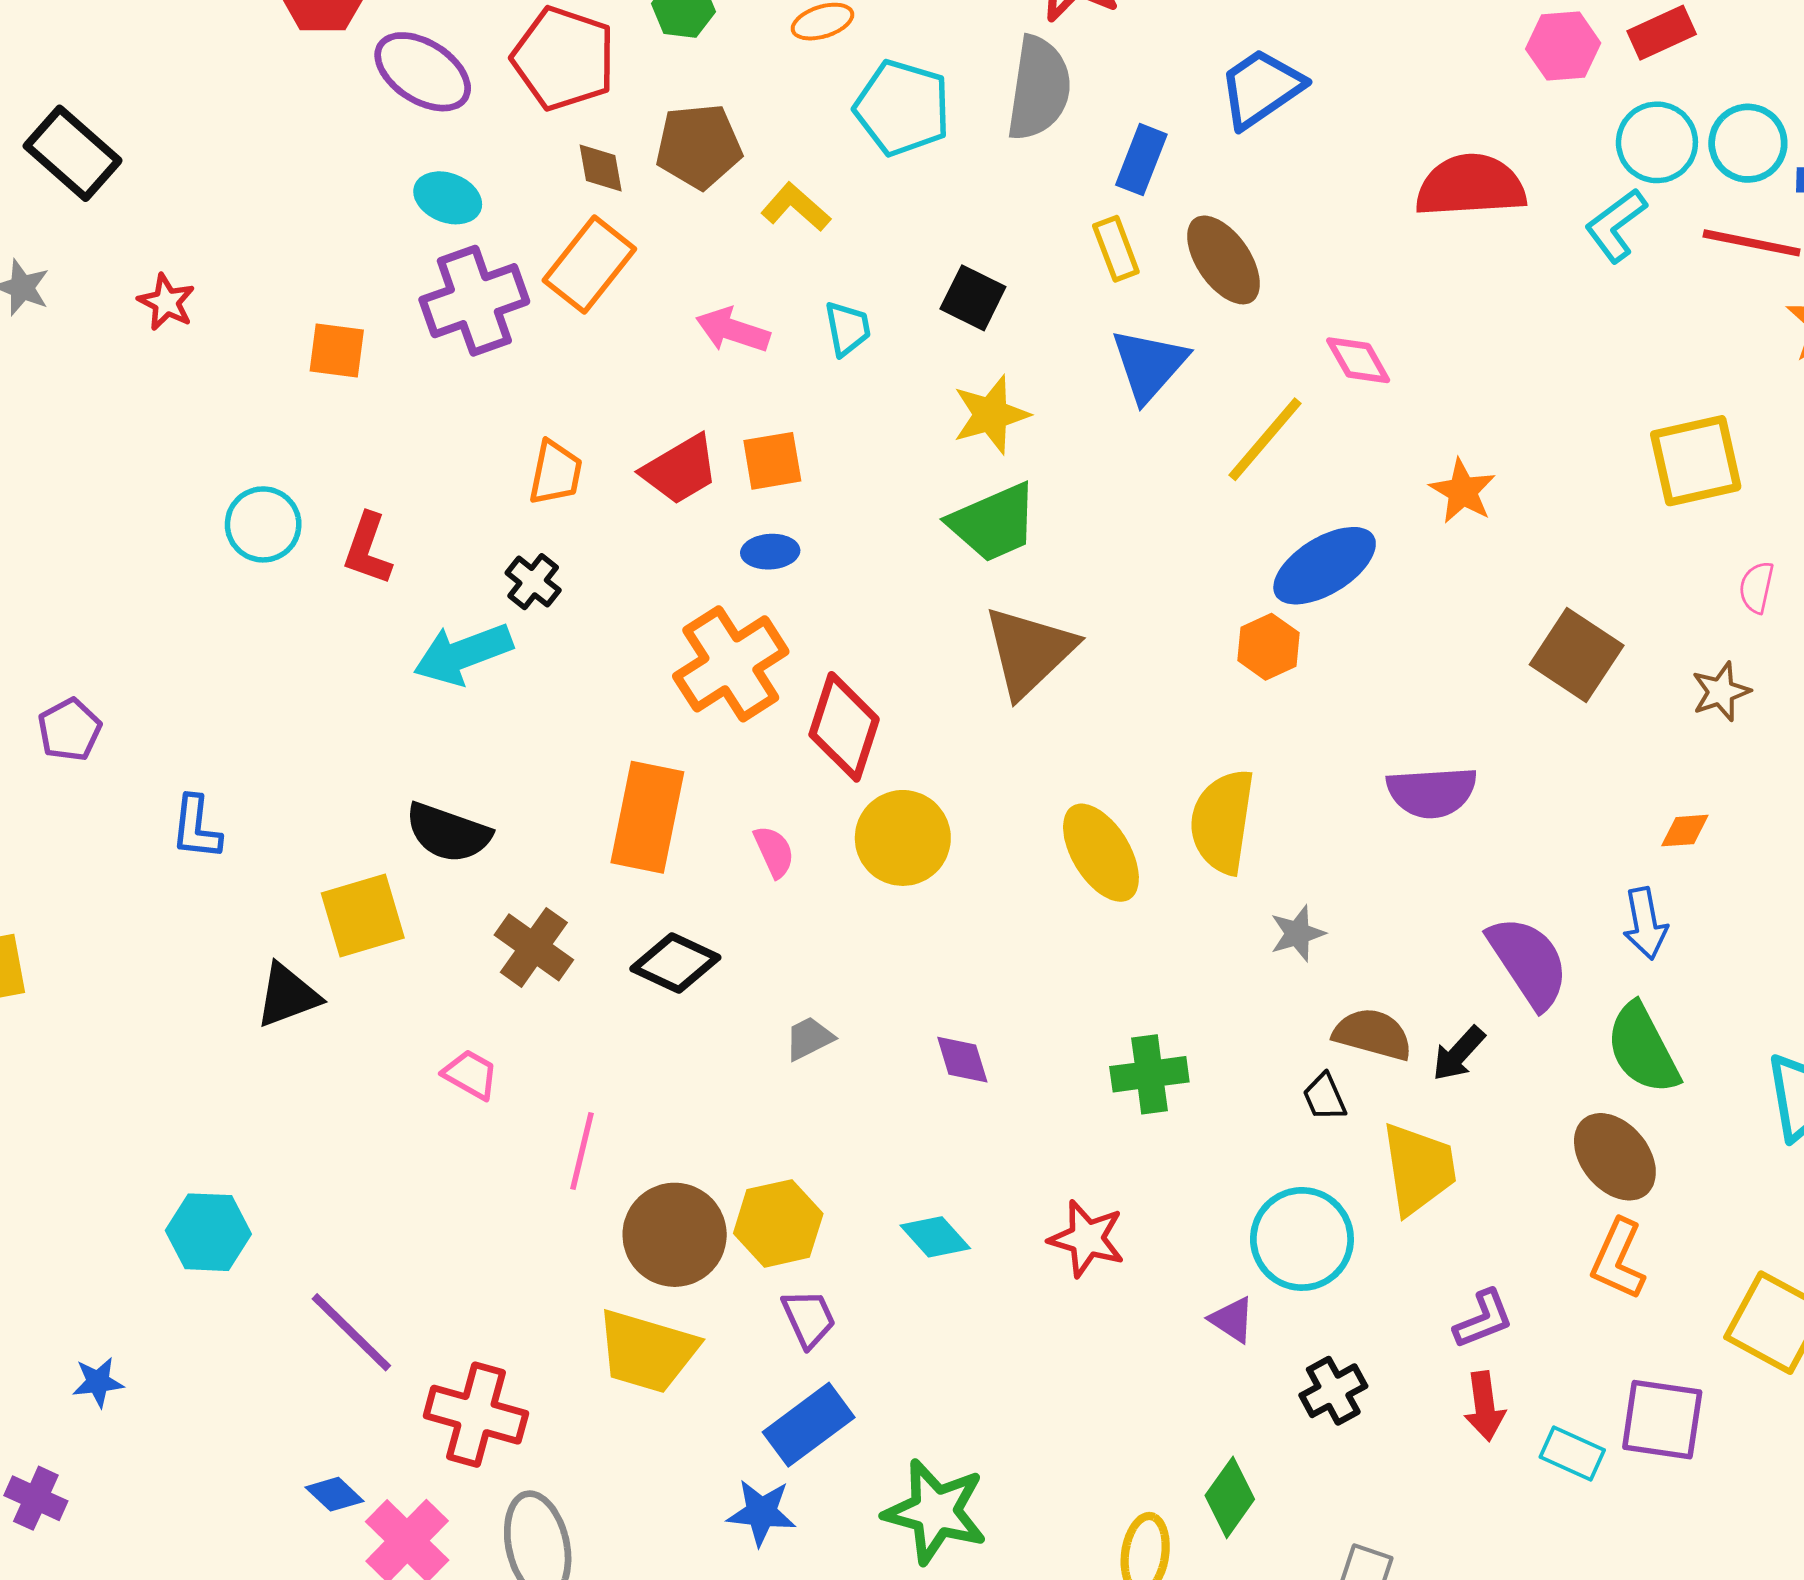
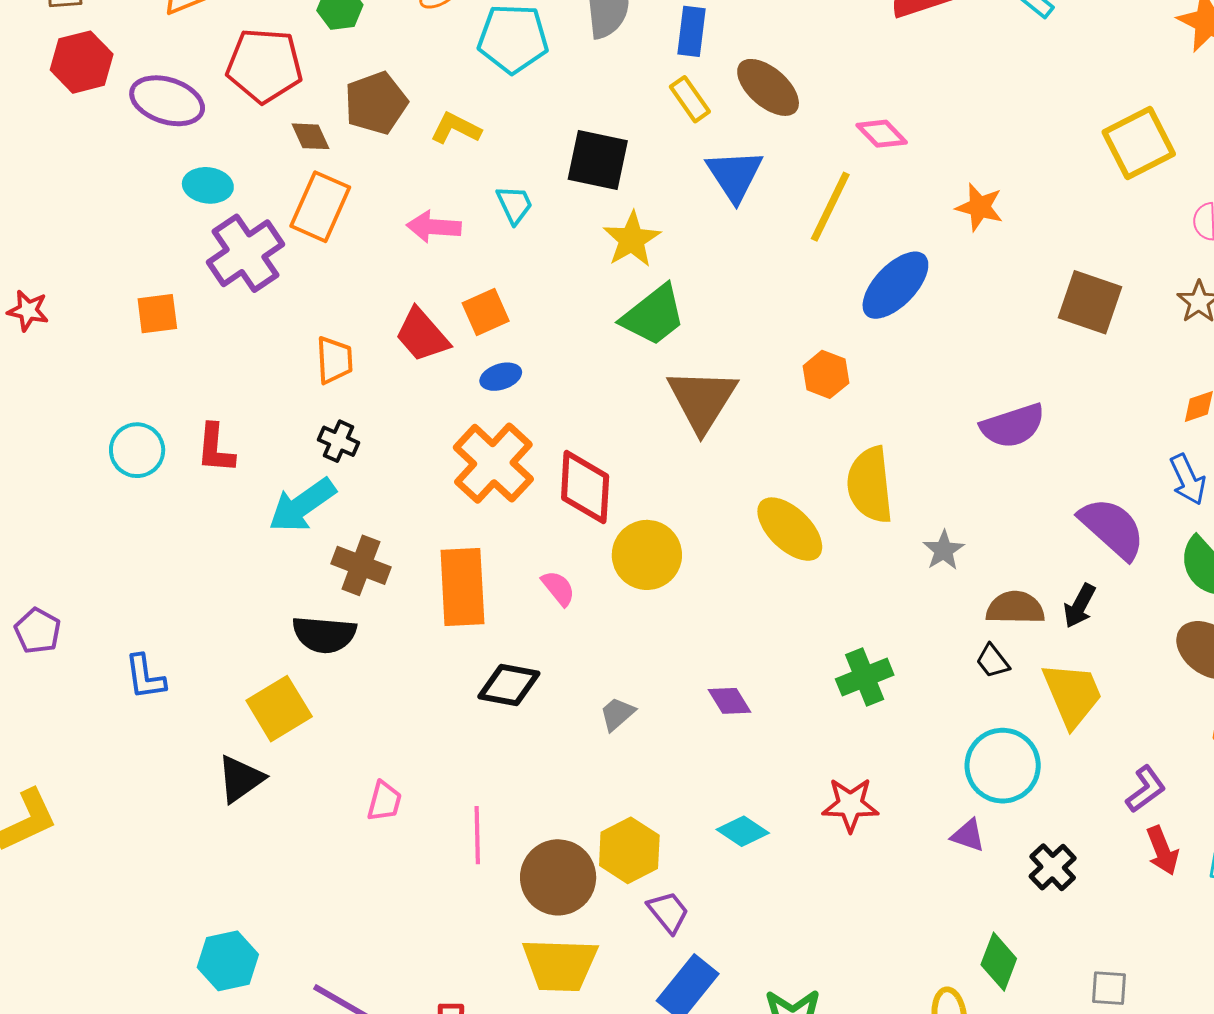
black square: (973, 298) -> (598, 160), size x1.4
red trapezoid: (680, 470) -> (422, 335), turned 94
orange hexagon: (1269, 647) -> (826, 374), moved
brown cross: (534, 947) -> (361, 565), moved
pink trapezoid: (470, 1074) -> (384, 801), turned 90

